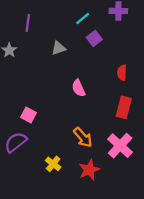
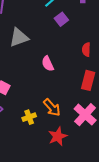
gray triangle: (59, 48) -> (19, 37), moved, size x1.5
yellow cross: (53, 164) -> (29, 117), moved, turned 32

